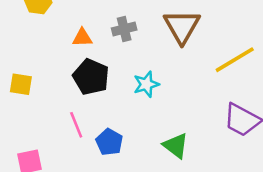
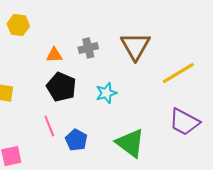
green triangle: (176, 146) -> (130, 143), size x1.4

